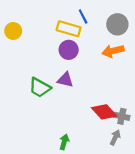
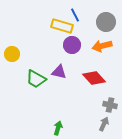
yellow circle: (13, 31) -> (12, 54), moved
purple circle: (69, 50) -> (72, 45), moved
red diamond: (104, 112) -> (94, 78), moved

